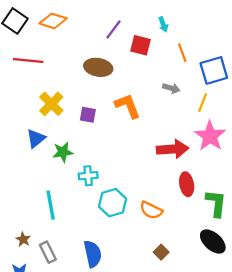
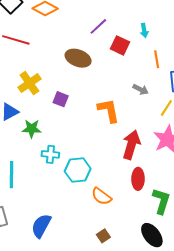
orange L-shape: (128, 106) -> (109, 110), moved
red arrow: (173, 149) -> (131, 145), turned -80
cyan hexagon: (113, 203) -> (78, 170), moved
blue semicircle: (93, 254) -> (41, 226), turned -150

